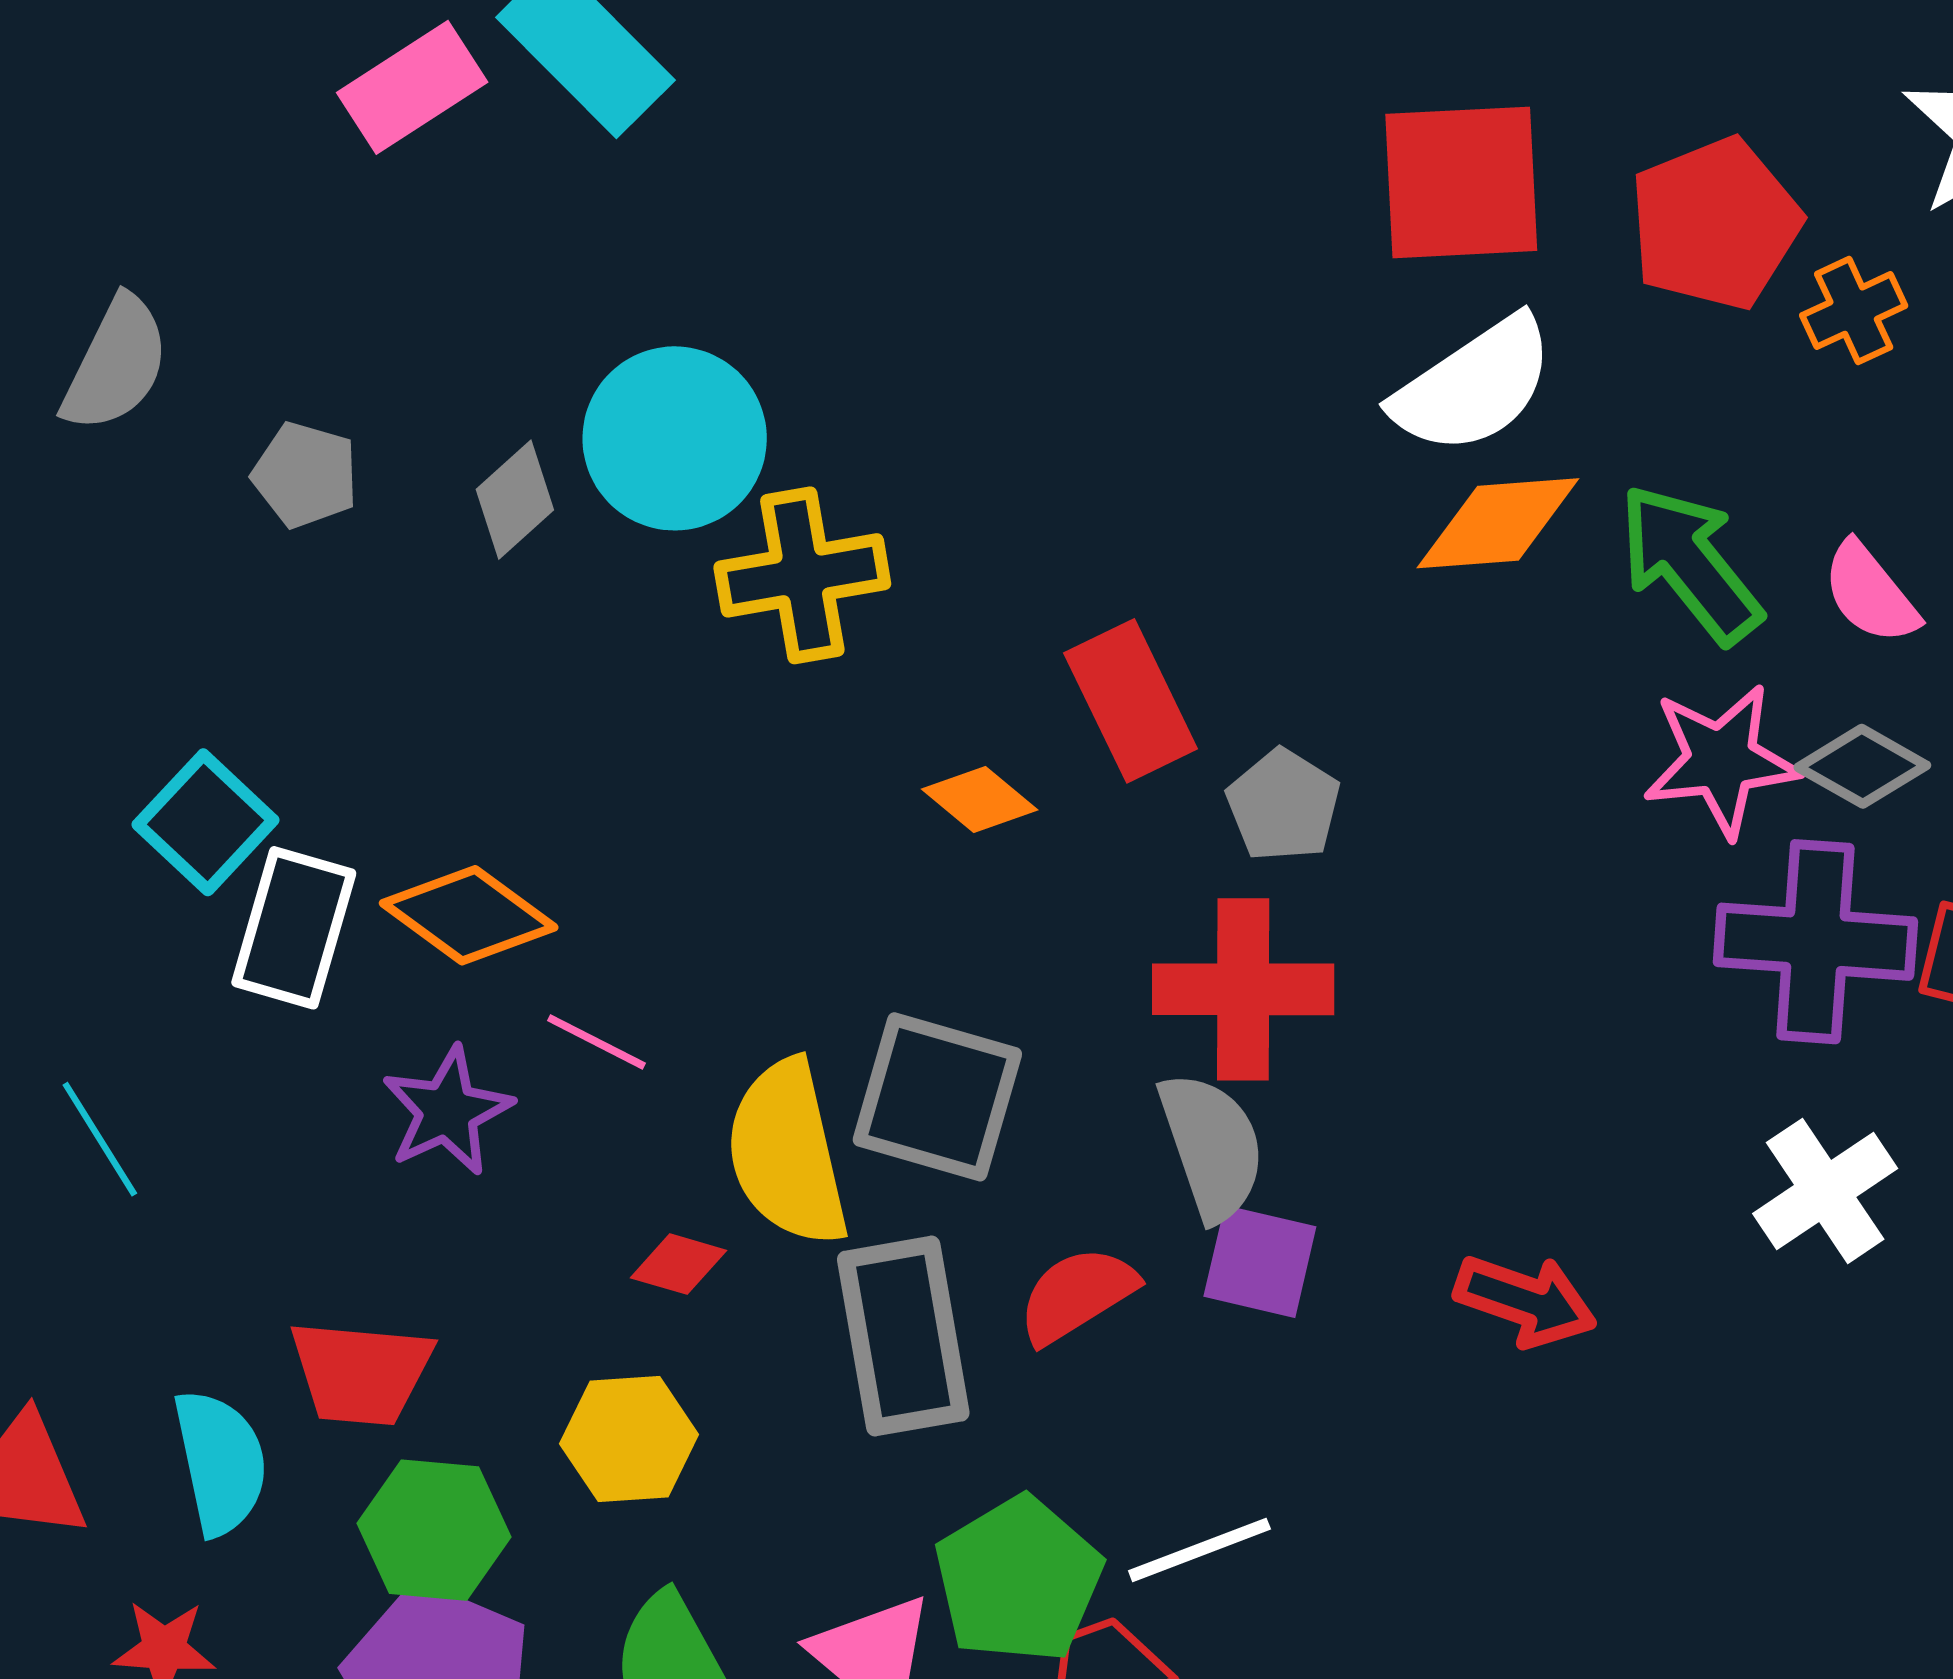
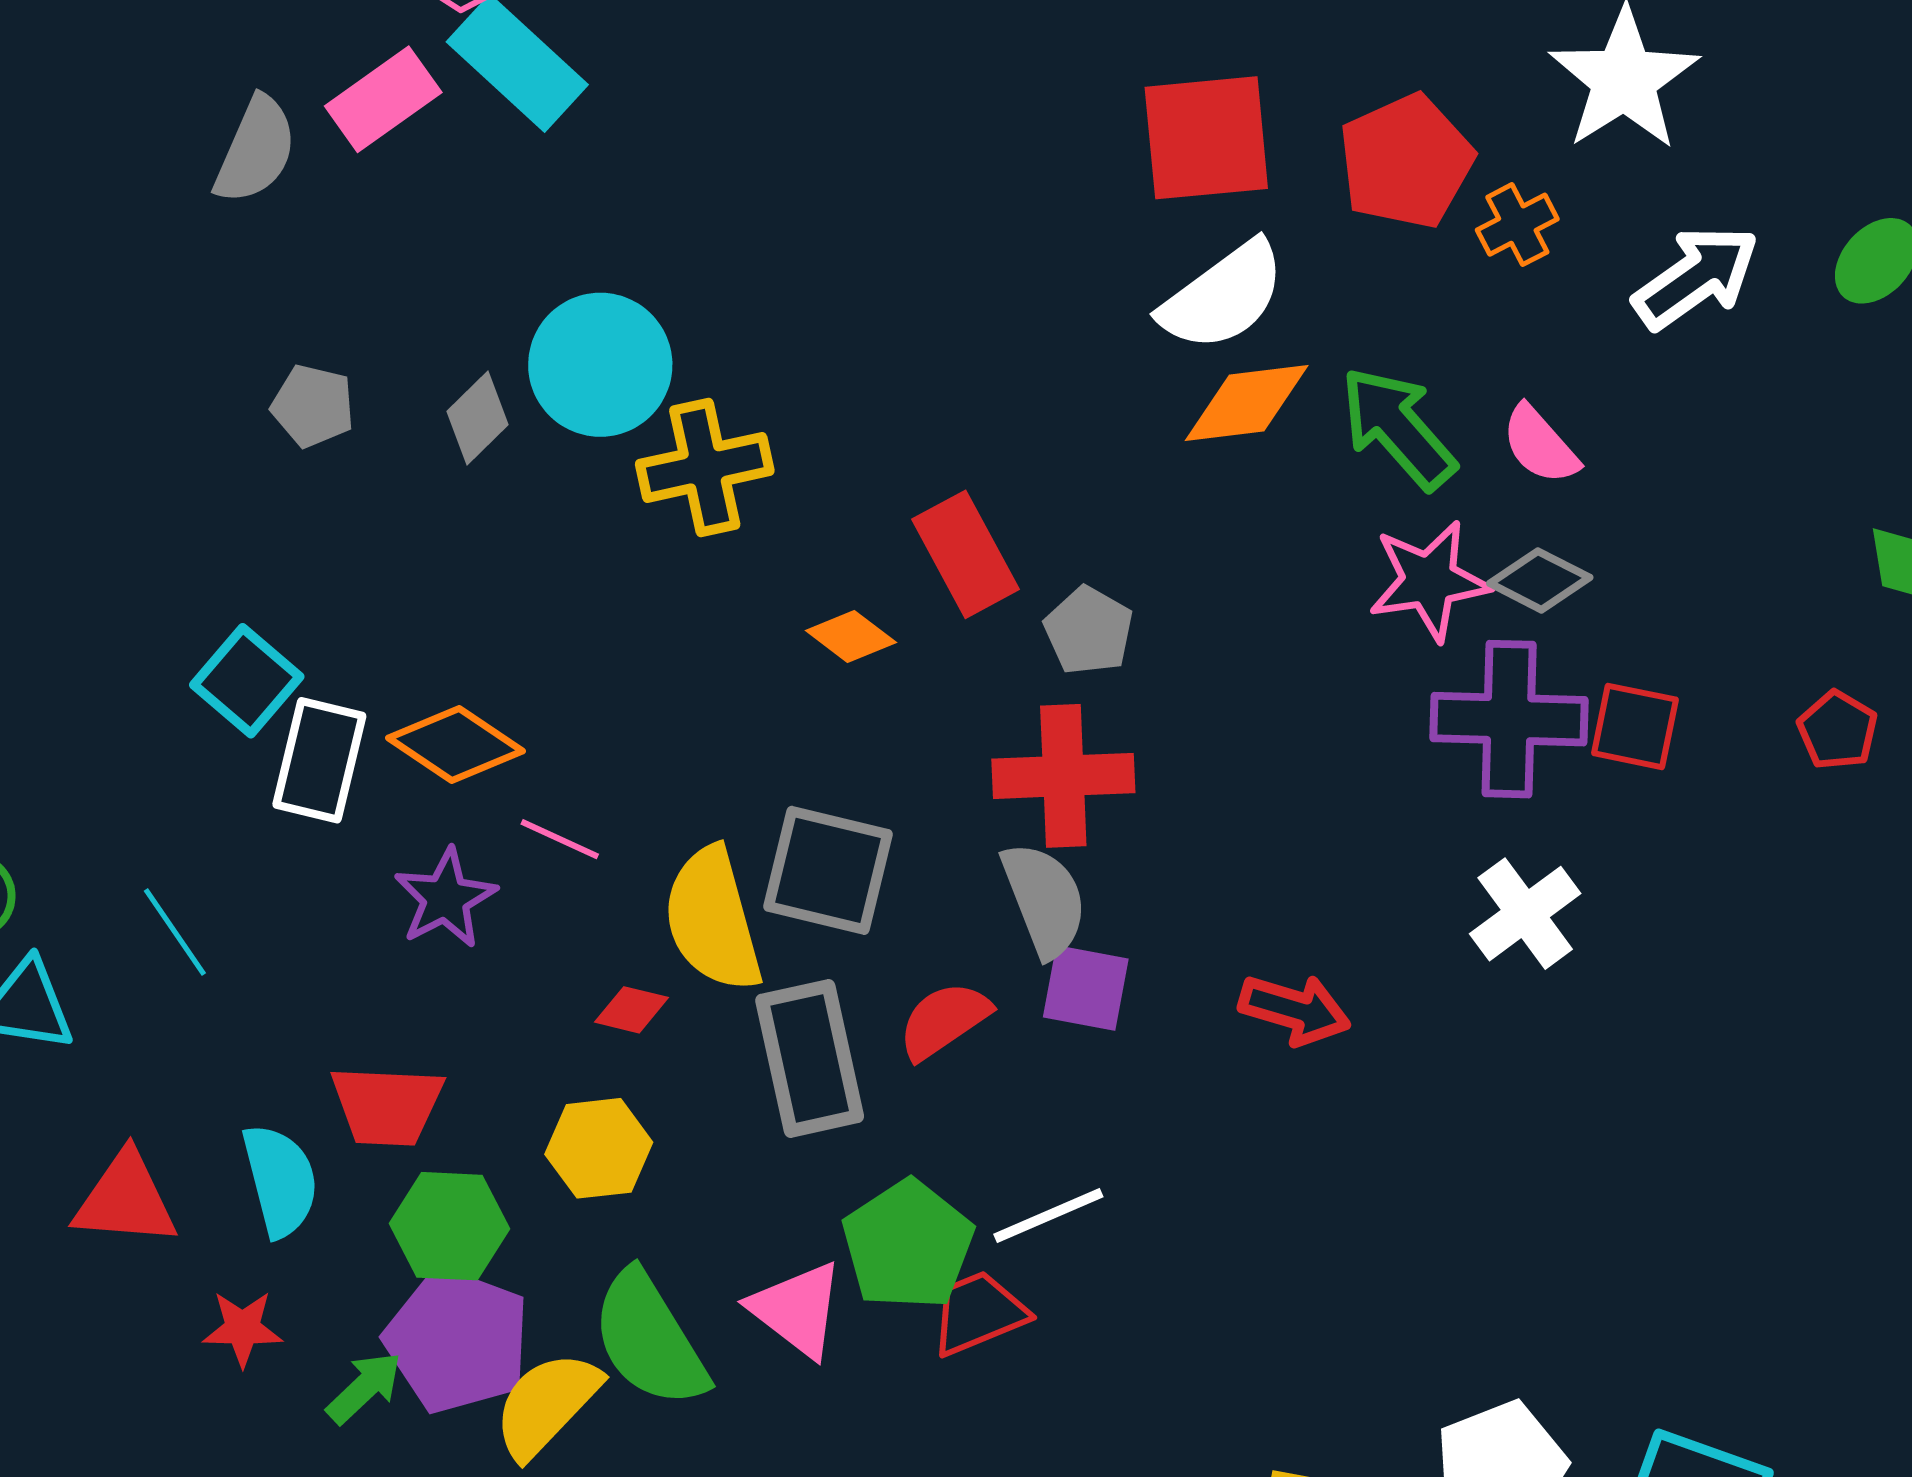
gray semicircle: (116, 364) -> (256, 150), moved

